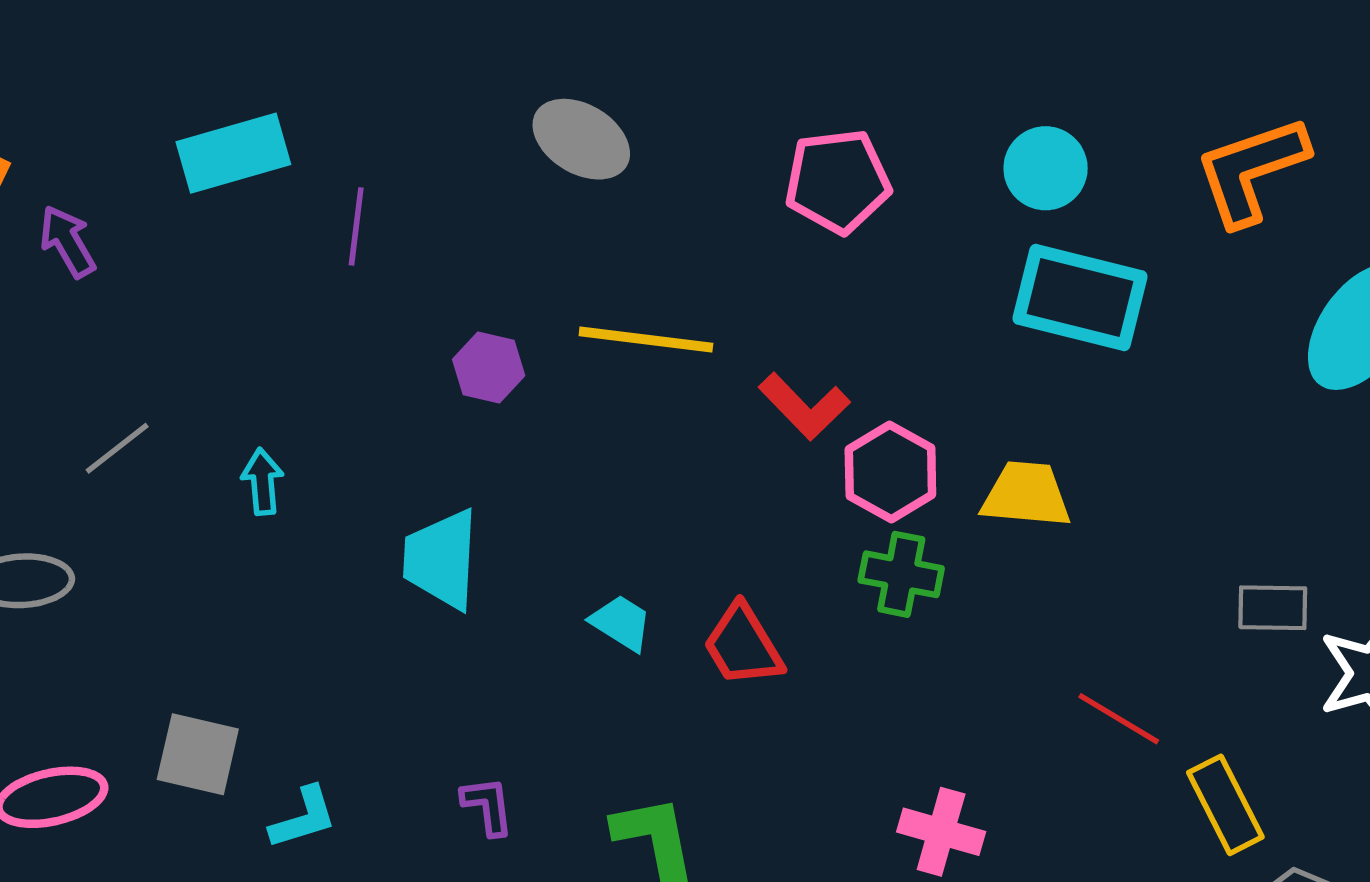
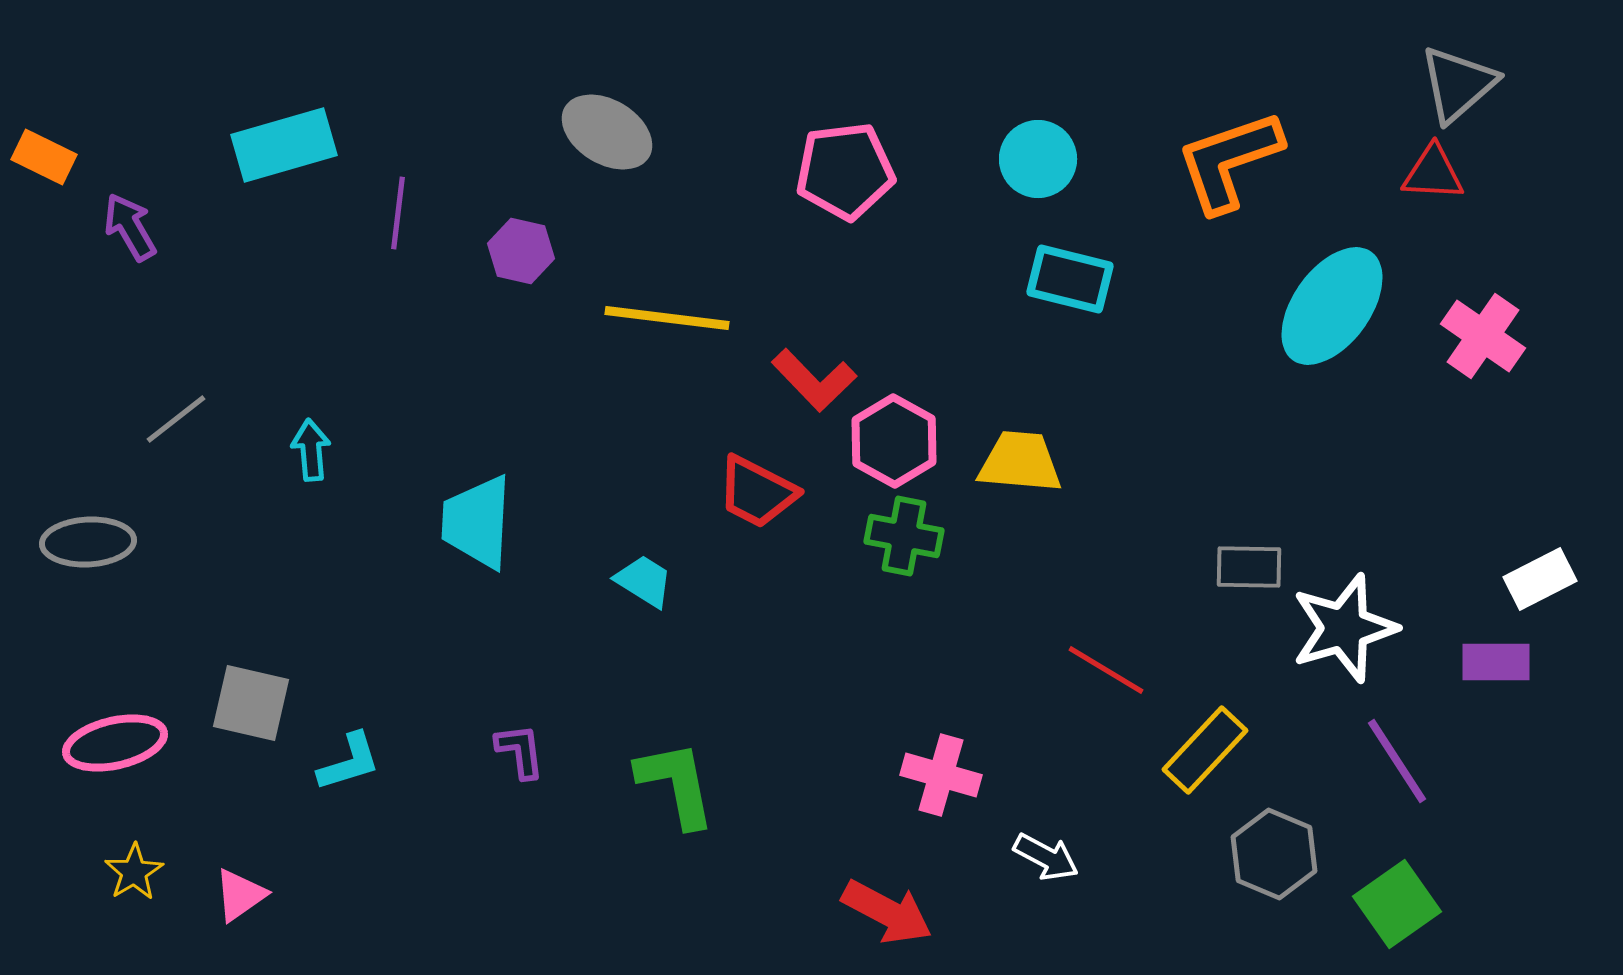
cyan rectangle: (1080, 297) -> (1070, 279), size x0.7
purple hexagon: (489, 368) -> (521, 251), moved
red trapezoid: (743, 645) -> (757, 492), moved, turned -32
yellow rectangle: (1225, 805) -> (1205, 750), turned 70

